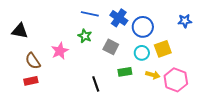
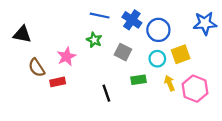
blue star: (185, 21) -> (205, 23), size x1.5
yellow arrow: (153, 75) -> (169, 83), turned -128
red rectangle: (31, 81) -> (58, 82), moved

